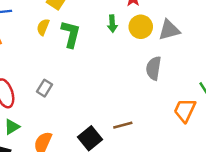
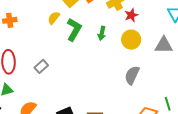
green arrow: (112, 24) -> (102, 33), moved
gray triangle: (169, 30) -> (164, 45), moved

